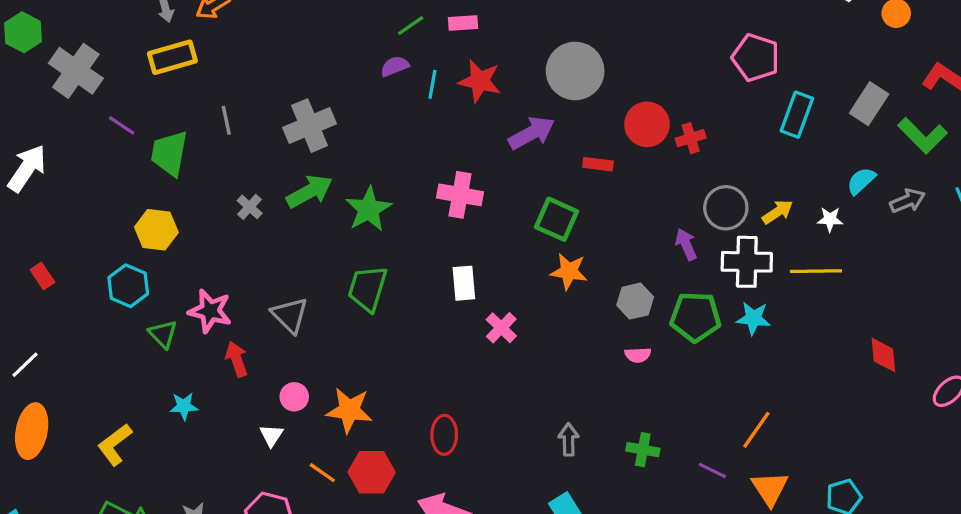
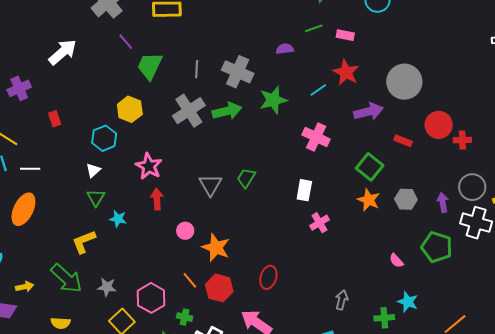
purple semicircle: (395, 66) -> (285, 49), moved
cyan line: (432, 84) -> (318, 90), moved, turned 30
gray line: (226, 120) -> (197, 69), moved
gray cross: (309, 126) -> (238, 72), turned 32
gray cross: (250, 207) -> (189, 111), size x2.0
green star: (369, 209) -> (273, 100), moved
green trapezoid: (368, 288) -> (246, 178), size x0.7
gray hexagon: (635, 301) -> (406, 199), moved
gray triangle: (290, 315) -> (210, 185), moved
cyan star: (753, 318) -> (408, 302), moved
green triangle: (163, 334) -> (96, 198), moved
pink semicircle: (638, 355) -> (396, 261), turned 35
white line: (25, 365) -> (30, 169), turned 30
white triangle: (271, 435) -> (93, 170), moved
yellow L-shape: (115, 445) -> (84, 242), moved
green cross: (643, 450) -> (384, 318), turned -30

